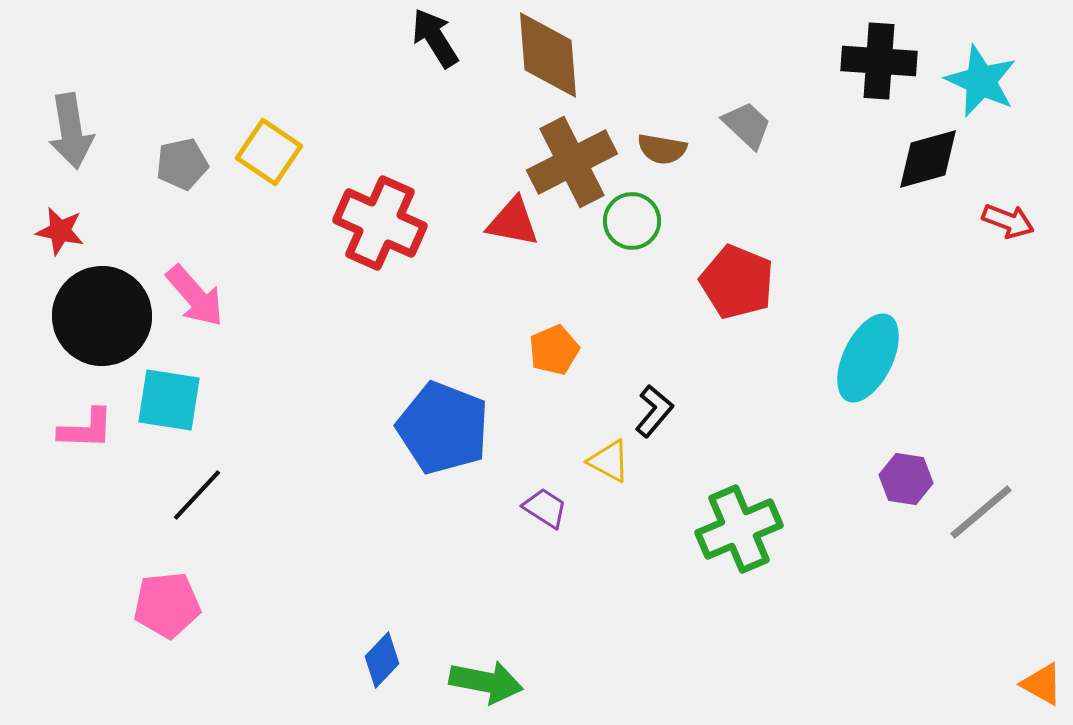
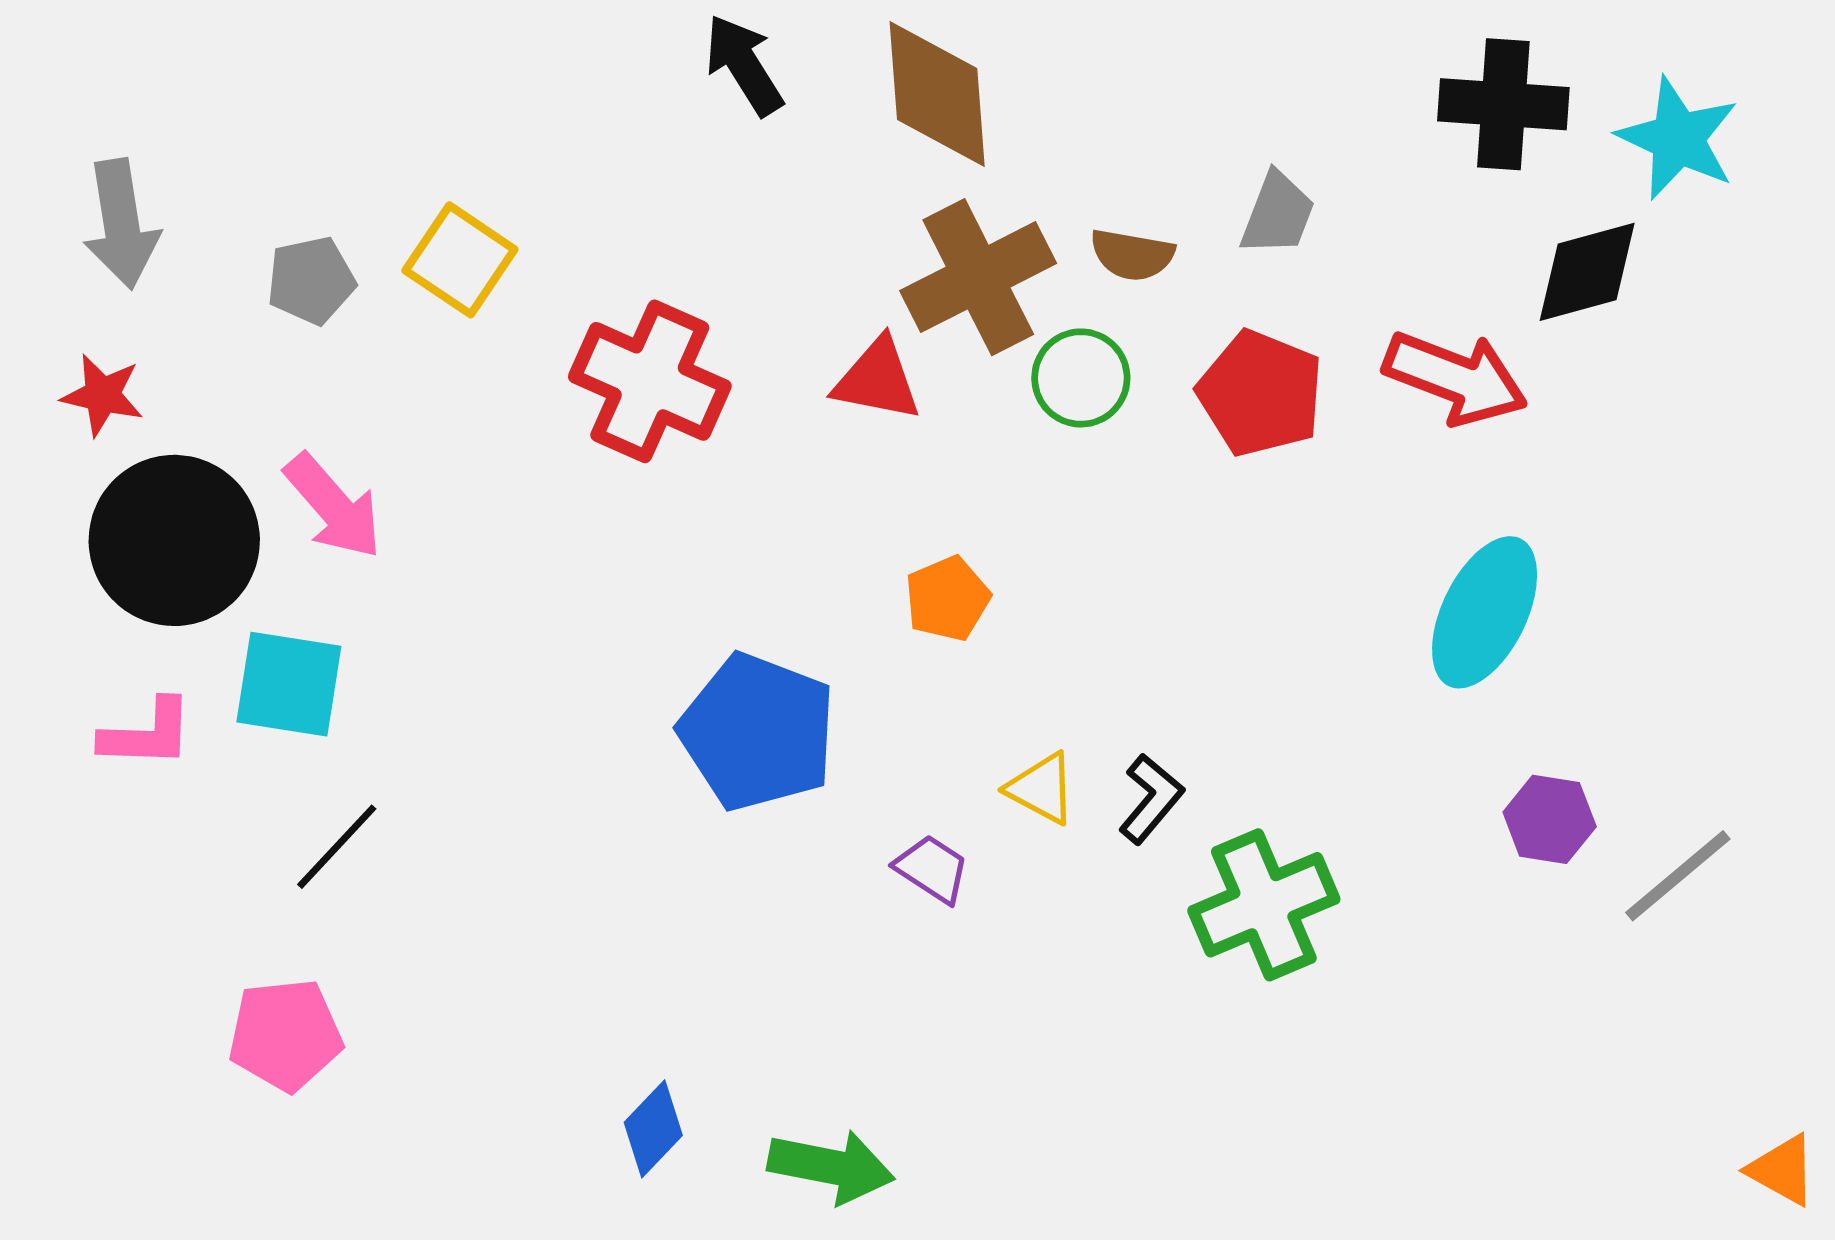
gray trapezoid: (747, 125) -> (1278, 214), turned 68
red arrow: (1008, 221) -> (1455, 378), moved, size x1.6
red pentagon: (737, 282) -> (1260, 393), moved
black L-shape: (654, 411) -> (1151, 799), moved

